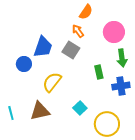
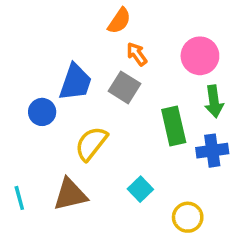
orange semicircle: (86, 12) -> (119, 21), moved
green rectangle: (99, 72) -> (174, 126), size x1.5
yellow circle: (107, 124) -> (188, 217), size x0.7

